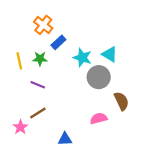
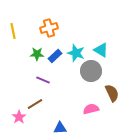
orange cross: (43, 25) -> (49, 28), moved, turned 36
blue rectangle: (58, 42) -> (55, 56), moved
yellow line: (19, 61) -> (13, 31), moved
purple line: (38, 85) -> (43, 80), moved

